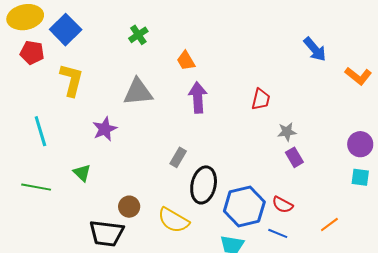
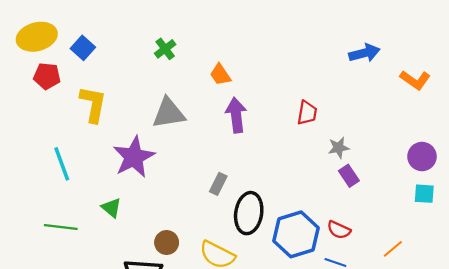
blue square: (66, 30) -> (83, 48), size x0.7
blue arrow: (315, 49) -> (364, 53), turned -60
purple star: (105, 129) -> (134, 157), size x1.5

